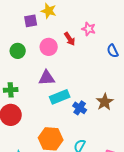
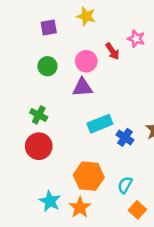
purple square: (31, 21) -> (49, 27), moved
purple triangle: (47, 78) -> (82, 87), moved
green cross: (11, 90) -> (39, 115), turned 32

